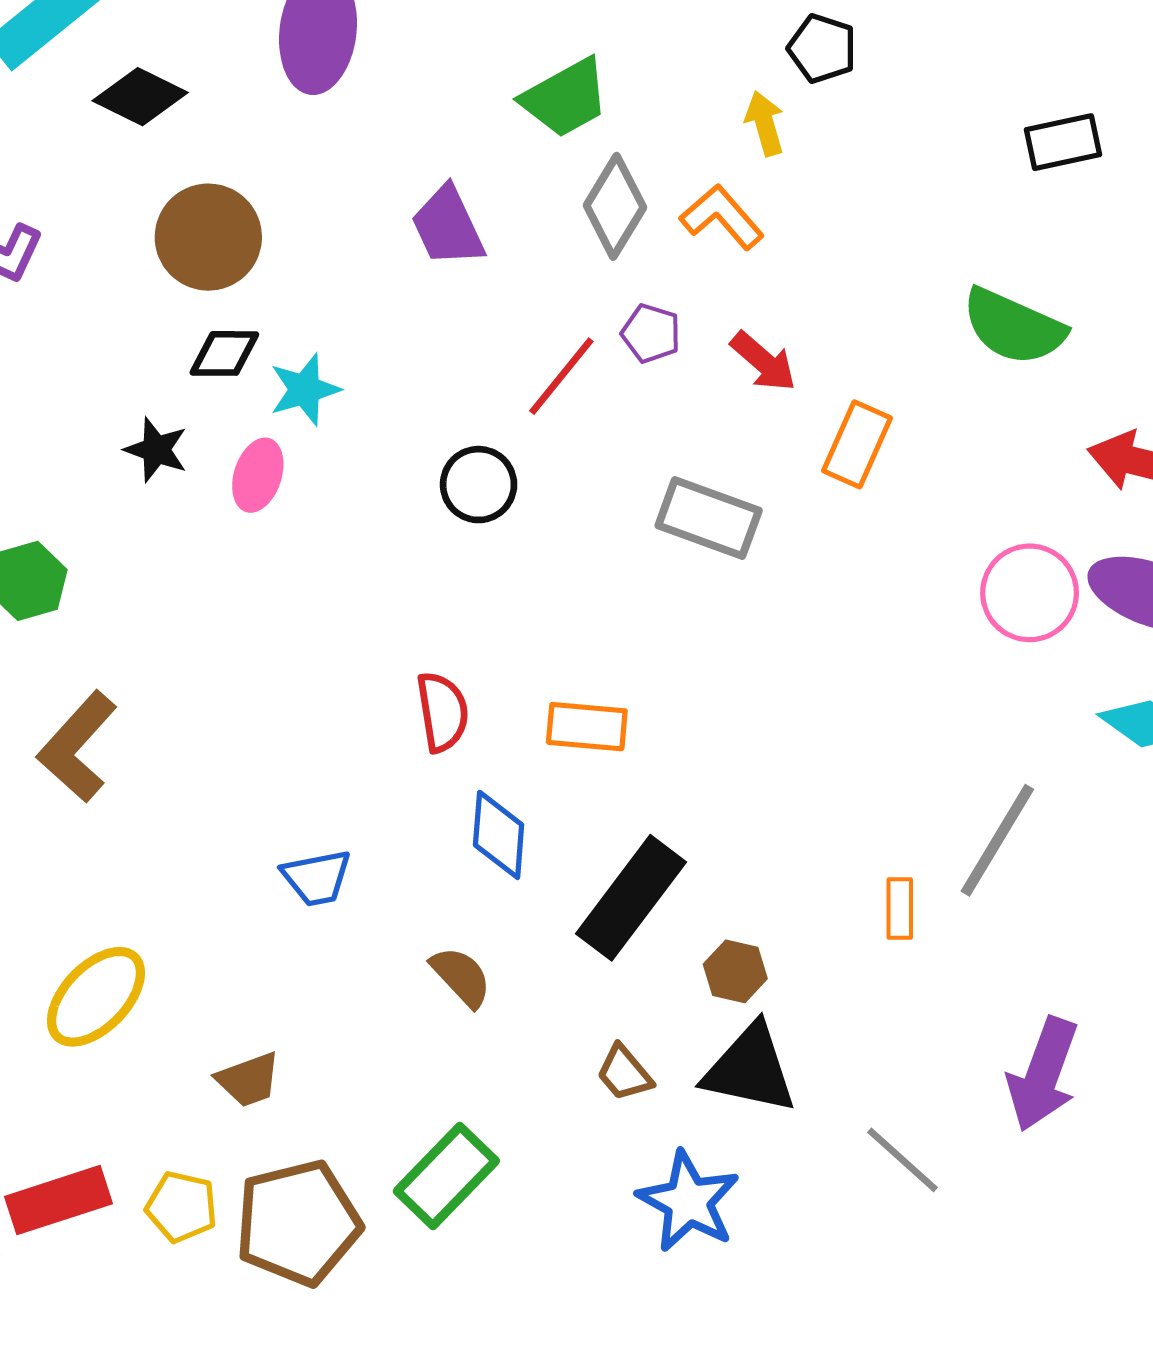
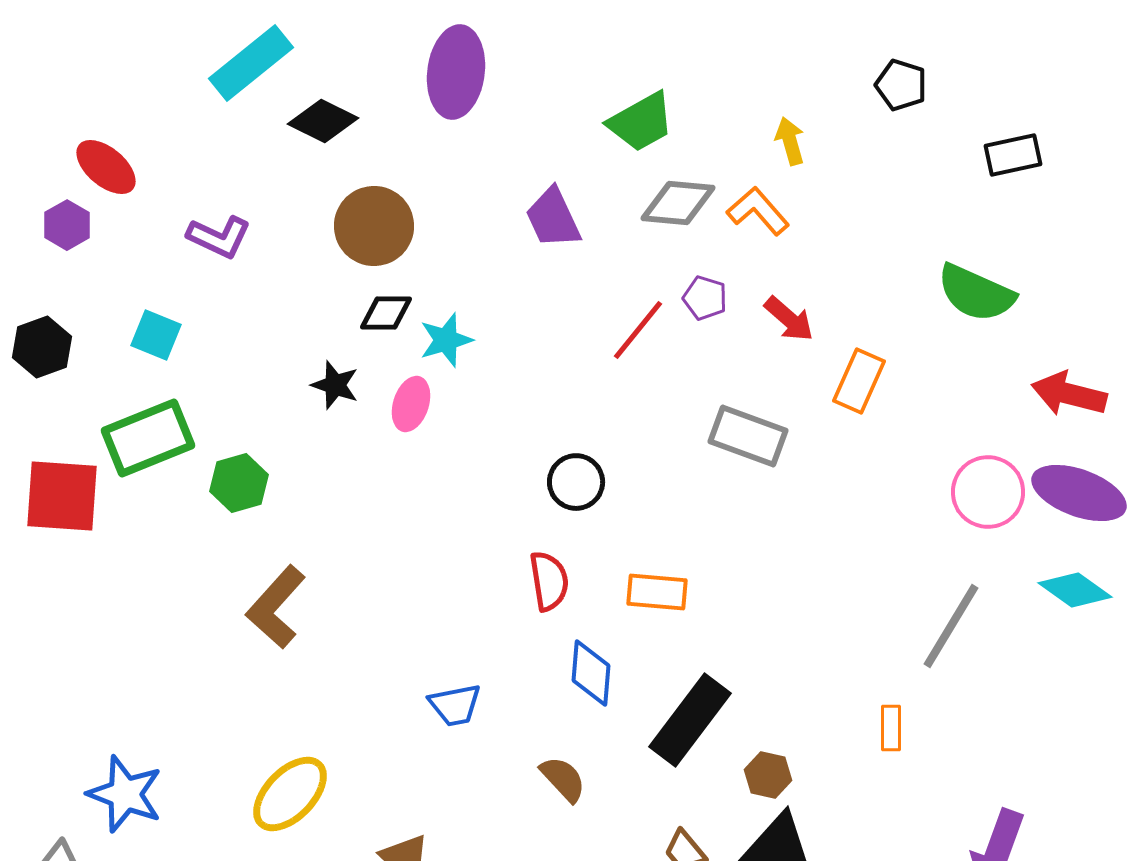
black pentagon: (822, 48) -> (901, 85), moved
gray diamond: (615, 206) -> (678, 203), turned 64
black circle: (479, 485) -> (576, 482), moved
gray line: (997, 840) -> (951, 626), moved

